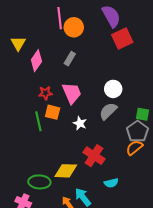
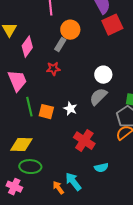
orange circle: (74, 27) -> (70, 30), moved
red star: (45, 93) -> (53, 69), moved
pink trapezoid: (72, 93) -> (17, 81), moved
orange square: (53, 112) -> (46, 112), moved
yellow diamond: (66, 171) -> (21, 145), moved

